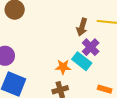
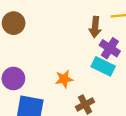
orange star: (63, 67) -> (64, 79), moved

